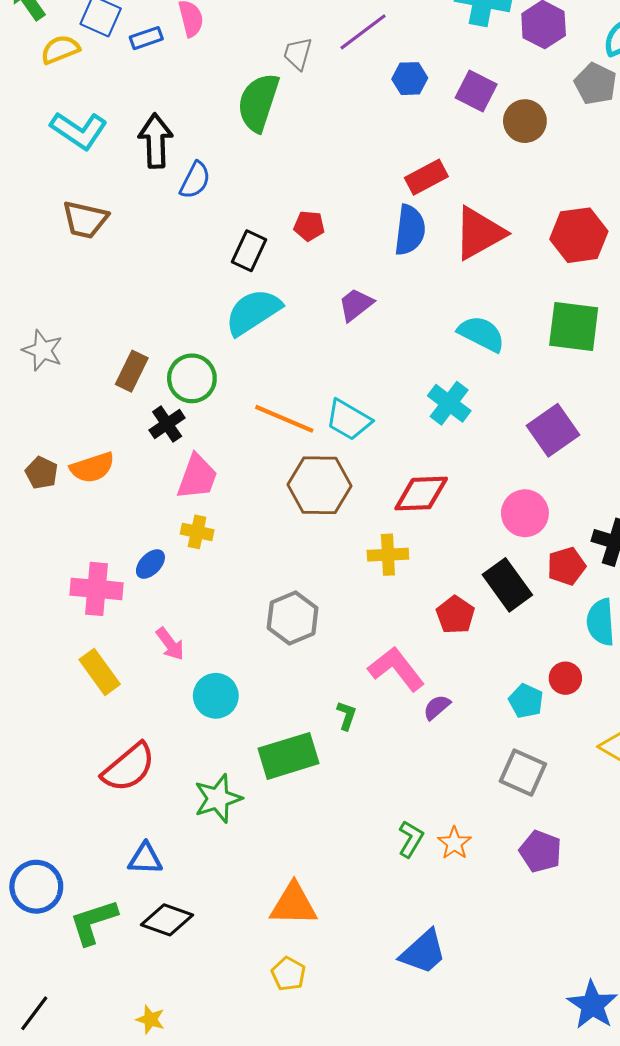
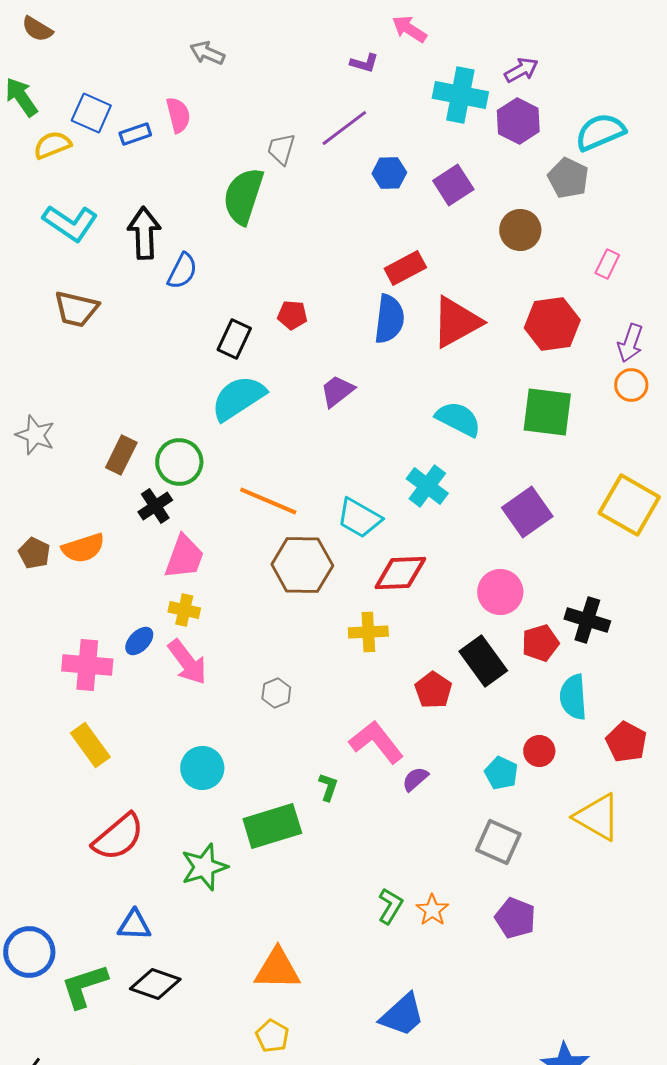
purple square: (476, 91) -> (453, 185), turned 30
brown circle: (525, 121) -> (520, 230), moved
cyan trapezoid: (349, 420) -> (359, 518), moved
gray hexagon: (293, 618) -> (276, 693), size x0.6
pink arrow: (170, 644) -> (187, 662), moved, size x1.4

